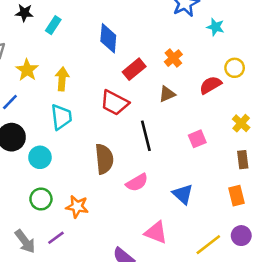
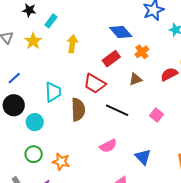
blue diamond: (108, 38) -> (121, 32), moved, turned -50
yellow star: (27, 70) -> (33, 41), moved
yellow arrow: (62, 79) -> (72, 44), moved
black line: (146, 136) -> (117, 110), turned -55
pink square: (197, 139) -> (157, 115), turned -32
brown semicircle: (104, 159) -> (78, 110), moved

